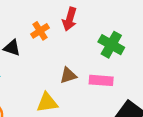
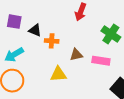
orange cross: (40, 31) -> (52, 41), moved, turned 32

